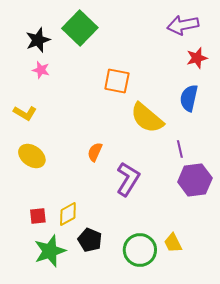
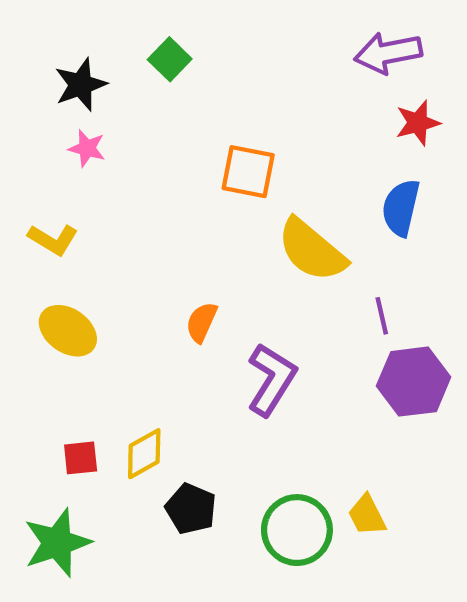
green square: (80, 28) -> (170, 59), size x0.6
green star: (50, 251) -> (57, 543), moved

